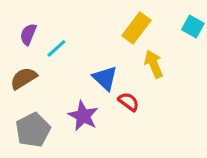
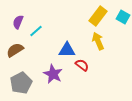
yellow rectangle: (136, 28) -> (98, 16), moved
blue triangle: (105, 78) -> (67, 50), turned -42

